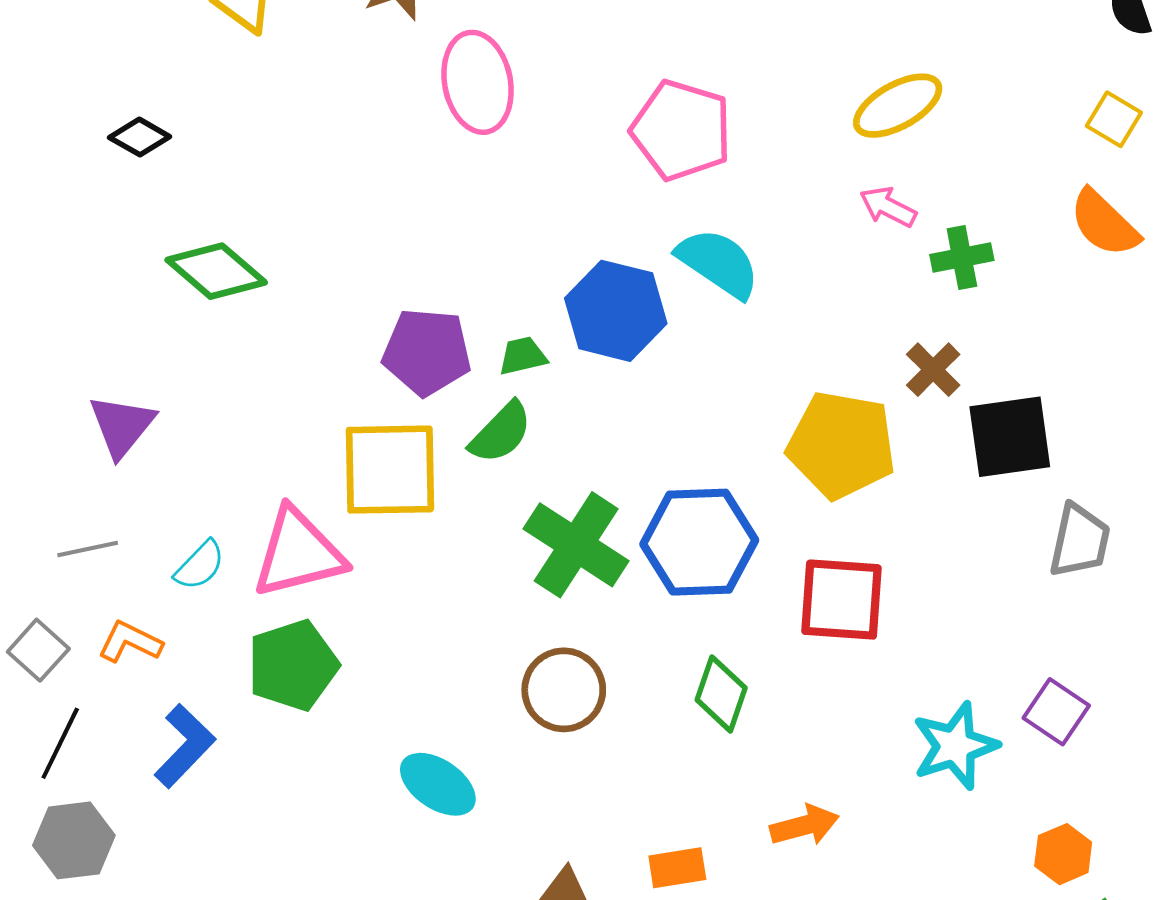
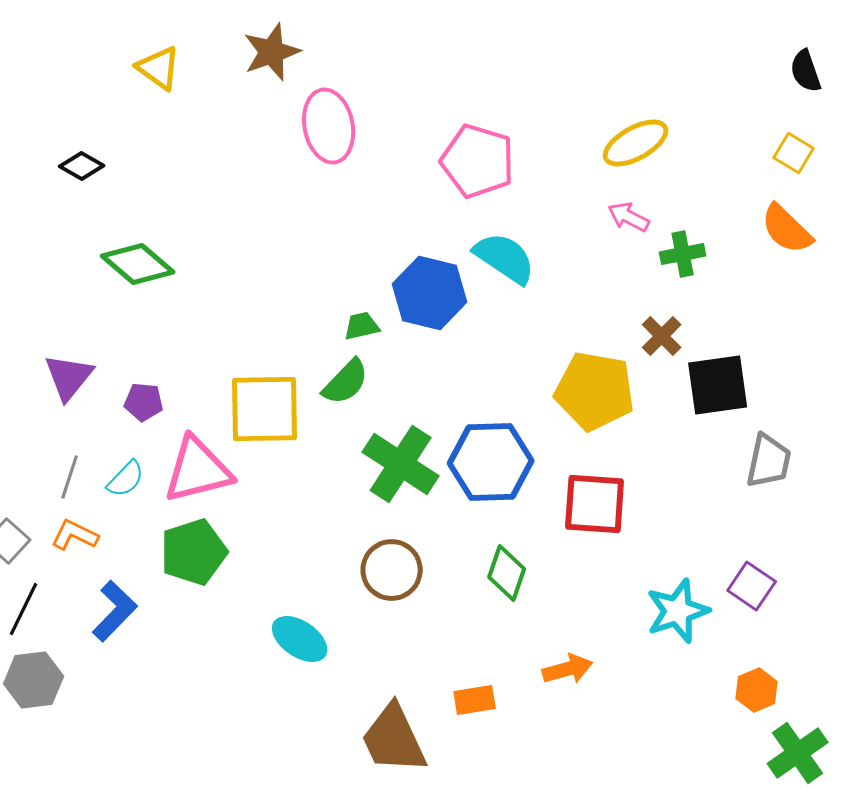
purple pentagon: (427, 352) -> (144, 402), moved, size x0.6
gray line: (88, 549) -> (70, 477), moved, turned -60

